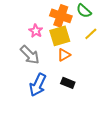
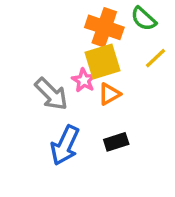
pink star: (36, 31) -> (84, 80), moved
black rectangle: (68, 83) -> (116, 142), turned -40

